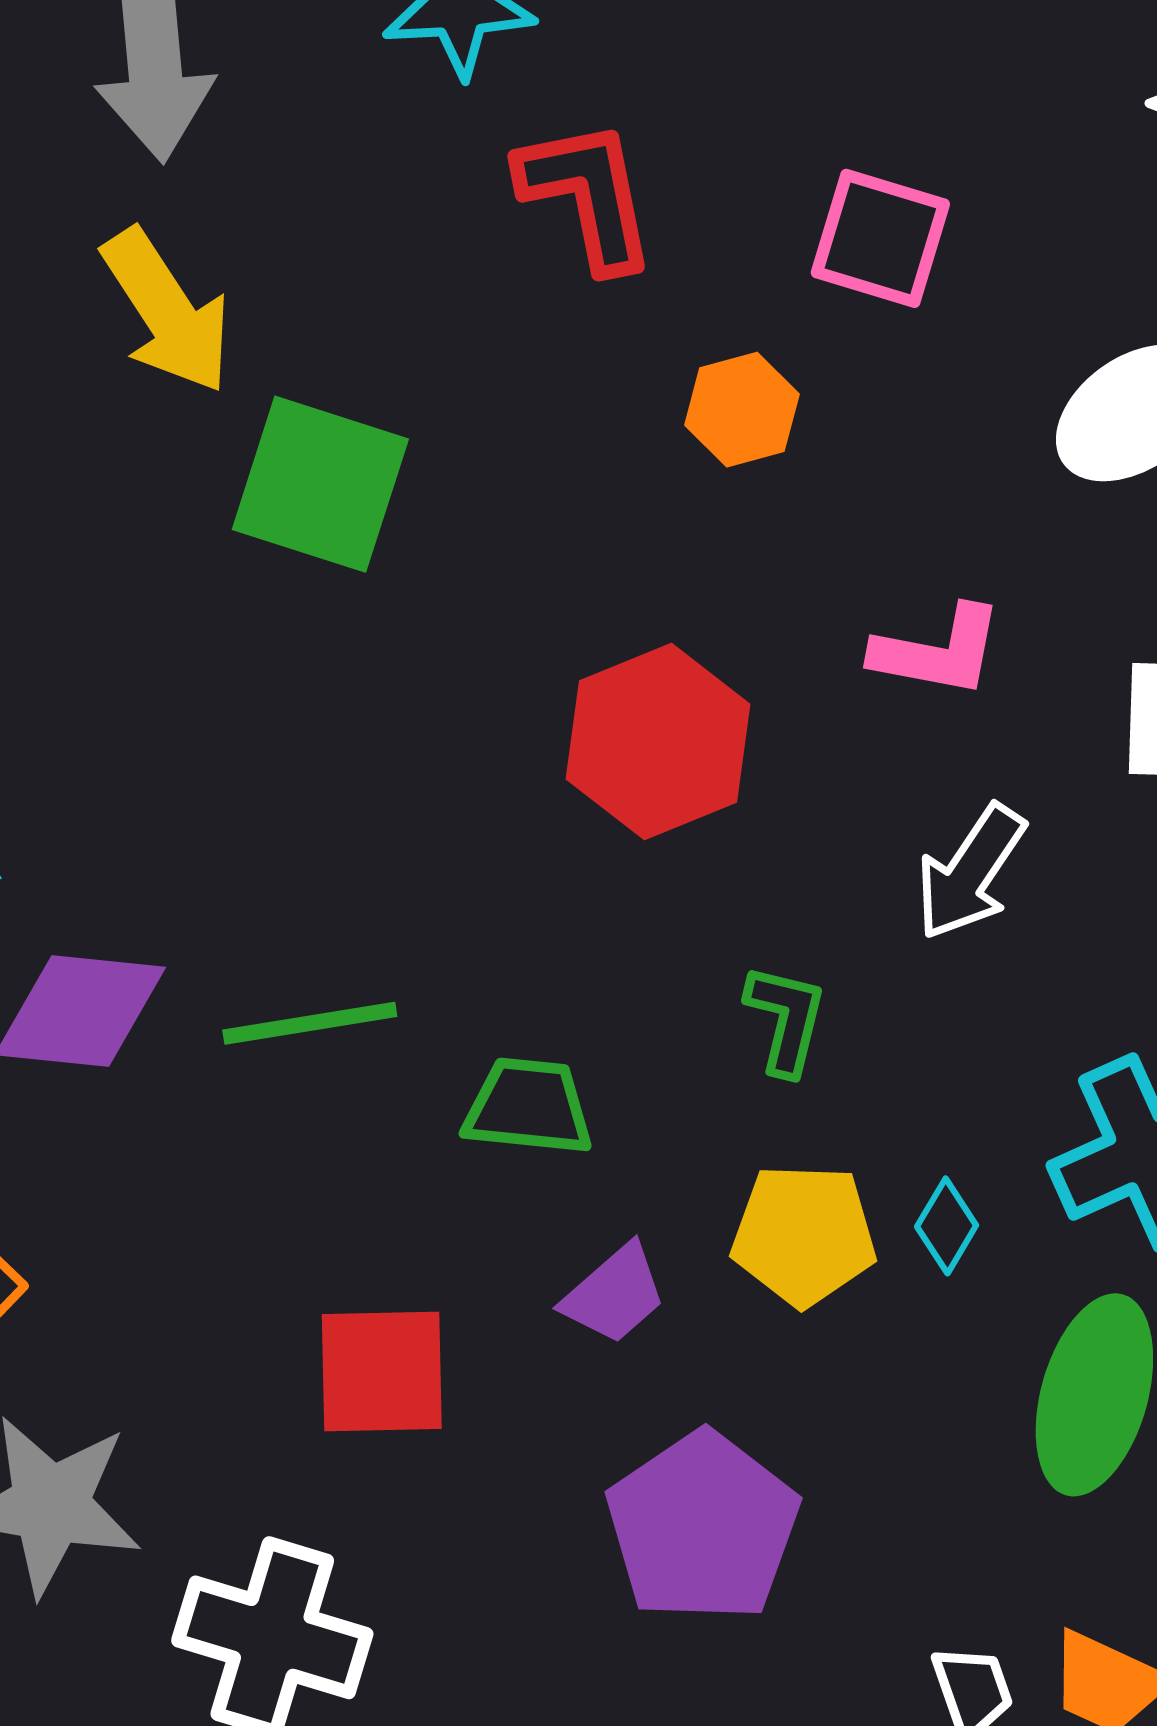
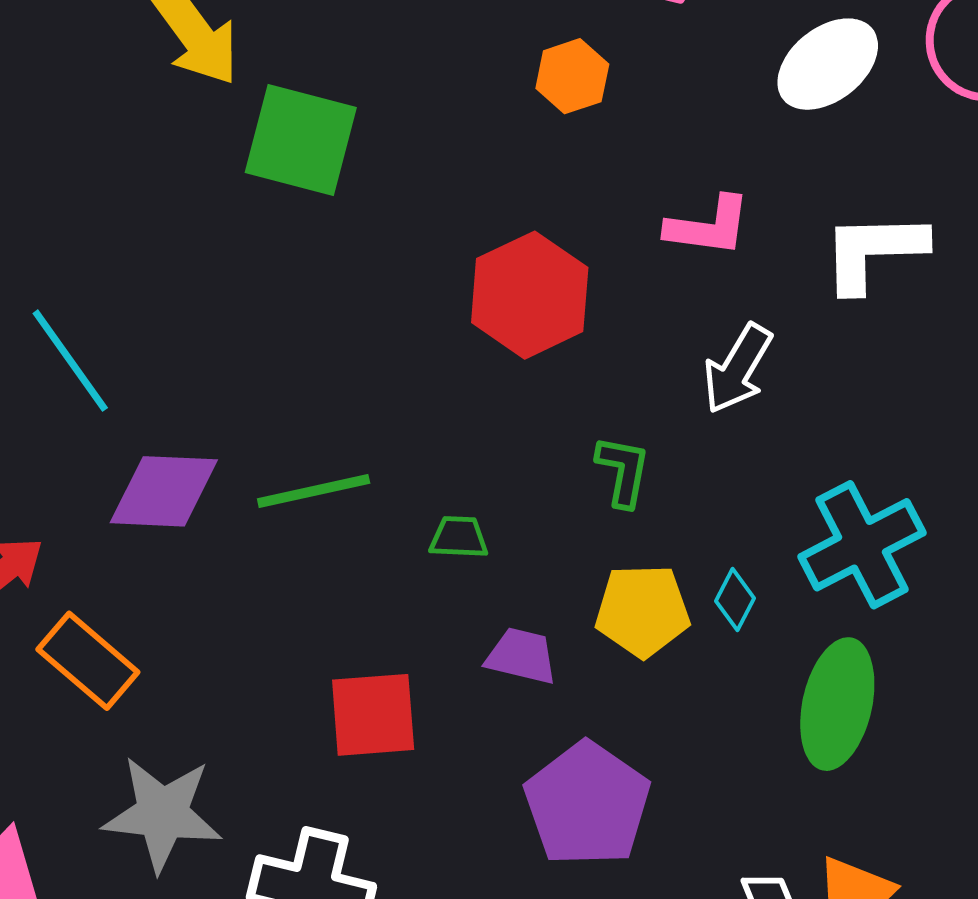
green trapezoid: (528, 1107) -> (459, 537), size x0.7
purple trapezoid: (614, 1294) -> (521, 656), turned -122

